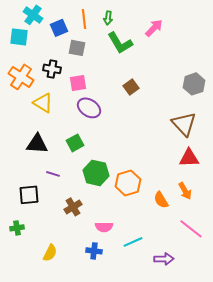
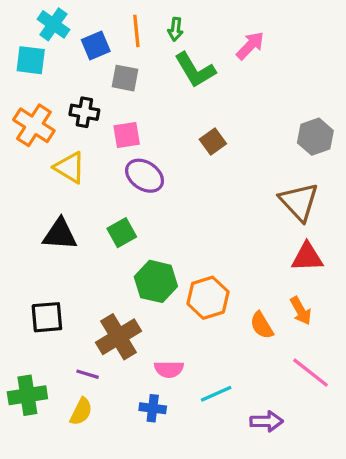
purple line: (53, 174) -> (88, 374), moved
brown cross: (73, 207) -> (119, 337), size x1.5
green cross: (17, 228) -> (27, 395), moved, size x1.6

